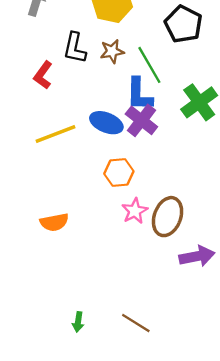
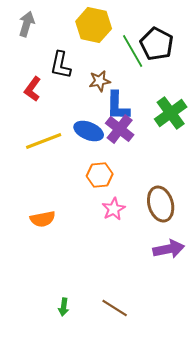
brown star: (112, 51) -> (100, 81), moved
green line: (149, 65) -> (133, 51), moved
brown ellipse: (168, 217) -> (161, 204), moved, turned -36

